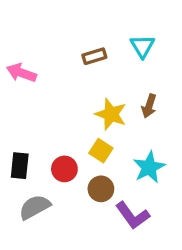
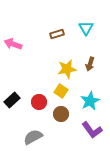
yellow star: (111, 114) -> (67, 69), turned -30
black rectangle: (20, 166) -> (12, 100), turned 42
gray semicircle: (35, 207) -> (33, 137), moved
purple L-shape: (132, 215) -> (92, 130), moved

